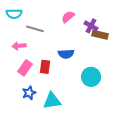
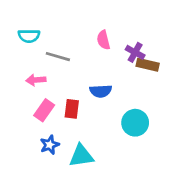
pink semicircle: (68, 17) -> (103, 40), turned -64

